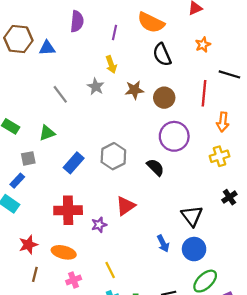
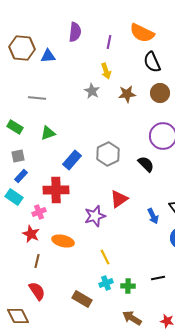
gray line: (60, 94) -> (37, 98), moved, turned -48
brown circle: (164, 98) -> (160, 93), moved
gray square: (28, 158) -> (18, 156), moved
red cross: (68, 210) -> (56, 190), moved
purple star: (99, 225) -> (95, 216), size x1.5
blue arrow: (163, 244) -> (153, 216), moved
red star: (28, 245) -> (31, 234), turned -30
pink cross: (74, 280) -> (39, 212), moved

